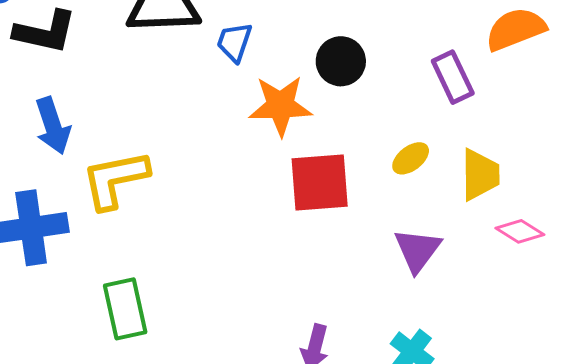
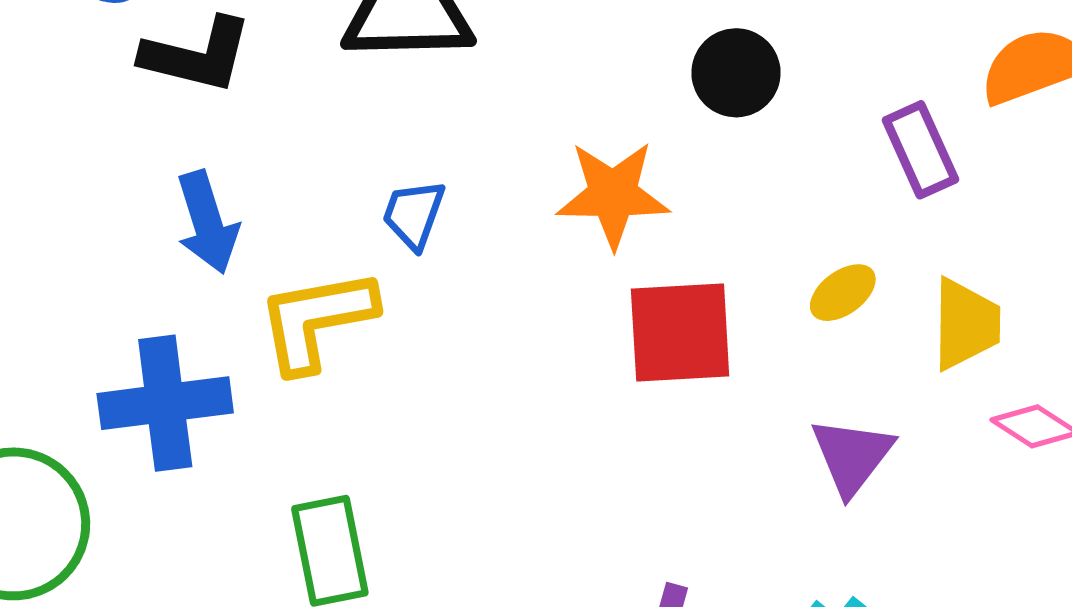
blue trapezoid: (234, 42) -> (414, 214), moved
black circle: (341, 61) -> (736, 73), moved

